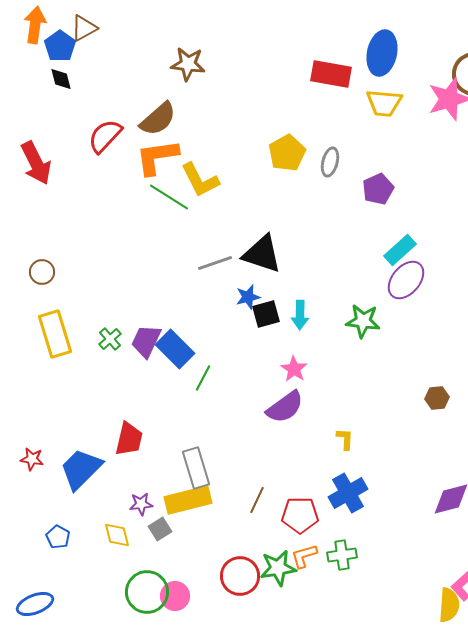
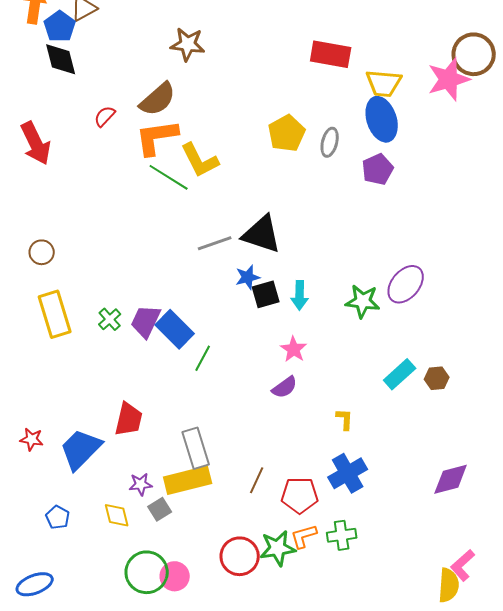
blue ellipse: (382, 53) -> (382, 119), moved, turned -30
black diamond: (61, 79) -> (61, 59), size x1.5
red semicircle: (105, 136) -> (105, 116), size x0.6
cyan rectangle: (400, 250) -> (400, 374), moved
purple ellipse: (406, 280) -> (406, 284), moved
purple semicircle: (285, 407) -> (285, 387), size x0.7

